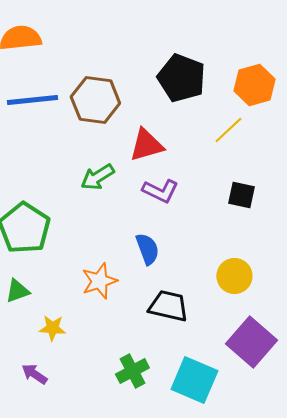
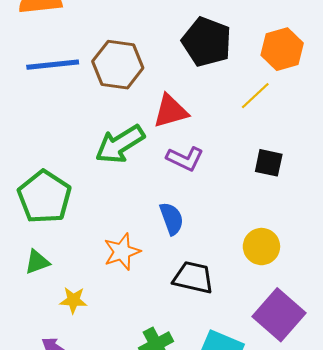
green arrow: (97, 177) -> (120, 144), size x1.4

